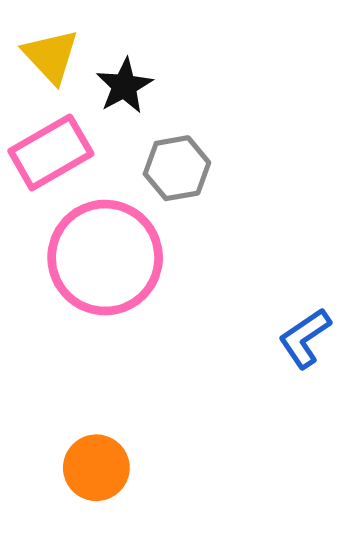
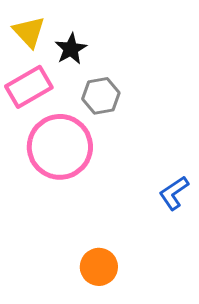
orange circle: (96, 468) -> (99, 267), moved

